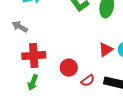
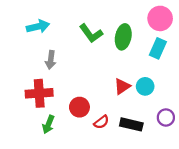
gray arrow: (20, 27) -> (51, 60), moved, turned -112
green arrow: (33, 83) -> (48, 124), moved

